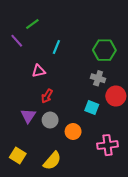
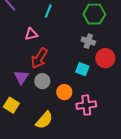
red arrow: (47, 96) -> (39, 58), size x1.5
pink cross: (107, 145) -> (86, 105), moved
yellow square: (18, 155) -> (11, 105), moved

